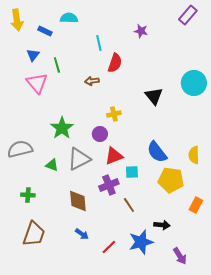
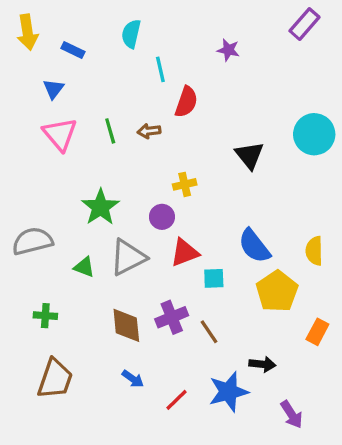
cyan semicircle: (69, 18) -> (131, 34), moved, turned -78
green line: (57, 65) -> (110, 131), moved
yellow pentagon: (171, 180) -> (277, 291), turned 30
purple cross: (109, 185) -> (172, 317), moved

